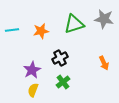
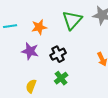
green triangle: (74, 24) -> (72, 20), turned -30
purple star: (32, 70) -> (30, 51), moved, turned -30

